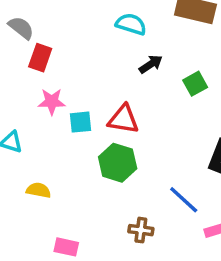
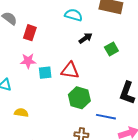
red rectangle: (40, 58) -> (30, 33), moved
green hexagon: (118, 163) -> (79, 98), moved
blue line: (184, 200) -> (106, 117), turned -30

